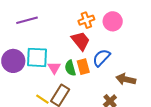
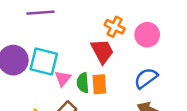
orange cross: (86, 20) -> (115, 27), turned 35
blue semicircle: (101, 58) -> (146, 78), moved

